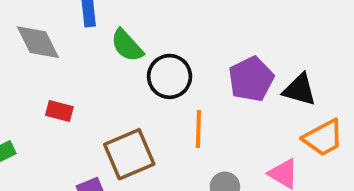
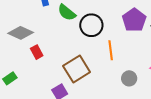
gray diamond: (38, 42) -> (21, 33), moved, turned -30
red rectangle: (59, 111) -> (37, 52), turned 56

